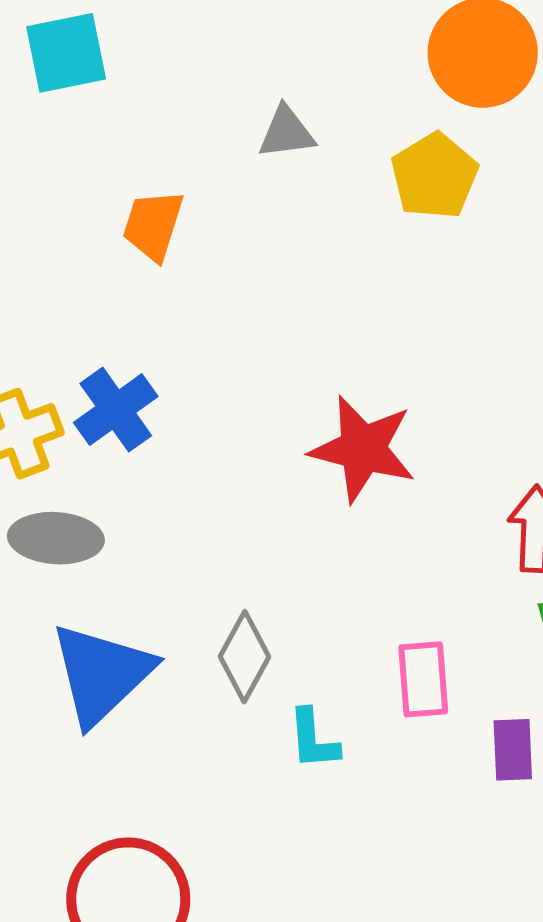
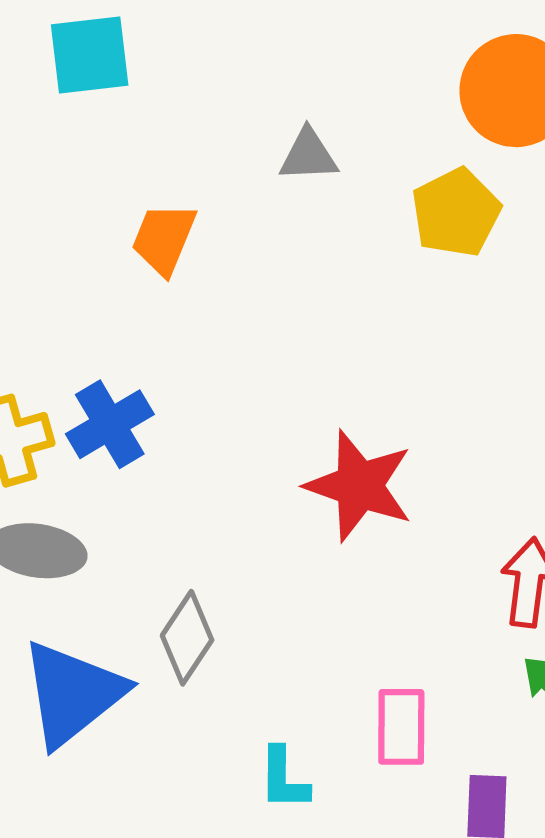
gray diamond: (245, 657) -> (187, 638), moved

